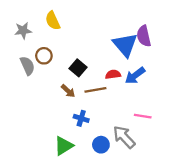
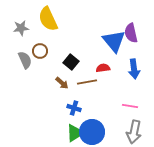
yellow semicircle: (53, 21) -> (48, 19), size x1.4
blue arrow: (135, 76) -> (134, 69), moved, turned -60
gray arrow: (124, 137) -> (134, 132), moved, turned -125
blue circle: (101, 145) -> (92, 132), size x1.6
green triangle: (64, 146) -> (75, 133), moved

